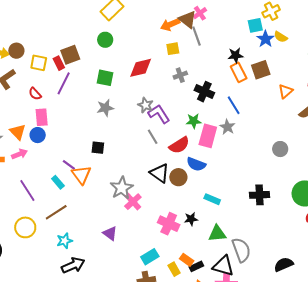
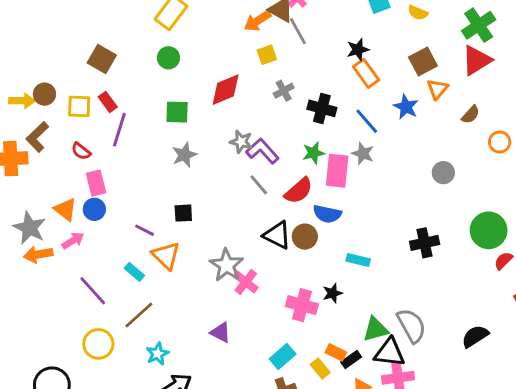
blue star: (265, 39) -> (406, 107), moved
brown square: (70, 55) -> (102, 59), moved, turned -30
brown square: (261, 70) -> (423, 62), moved
purple line: (69, 165) -> (144, 230), moved
green triangle: (217, 234) -> (376, 329), moved

